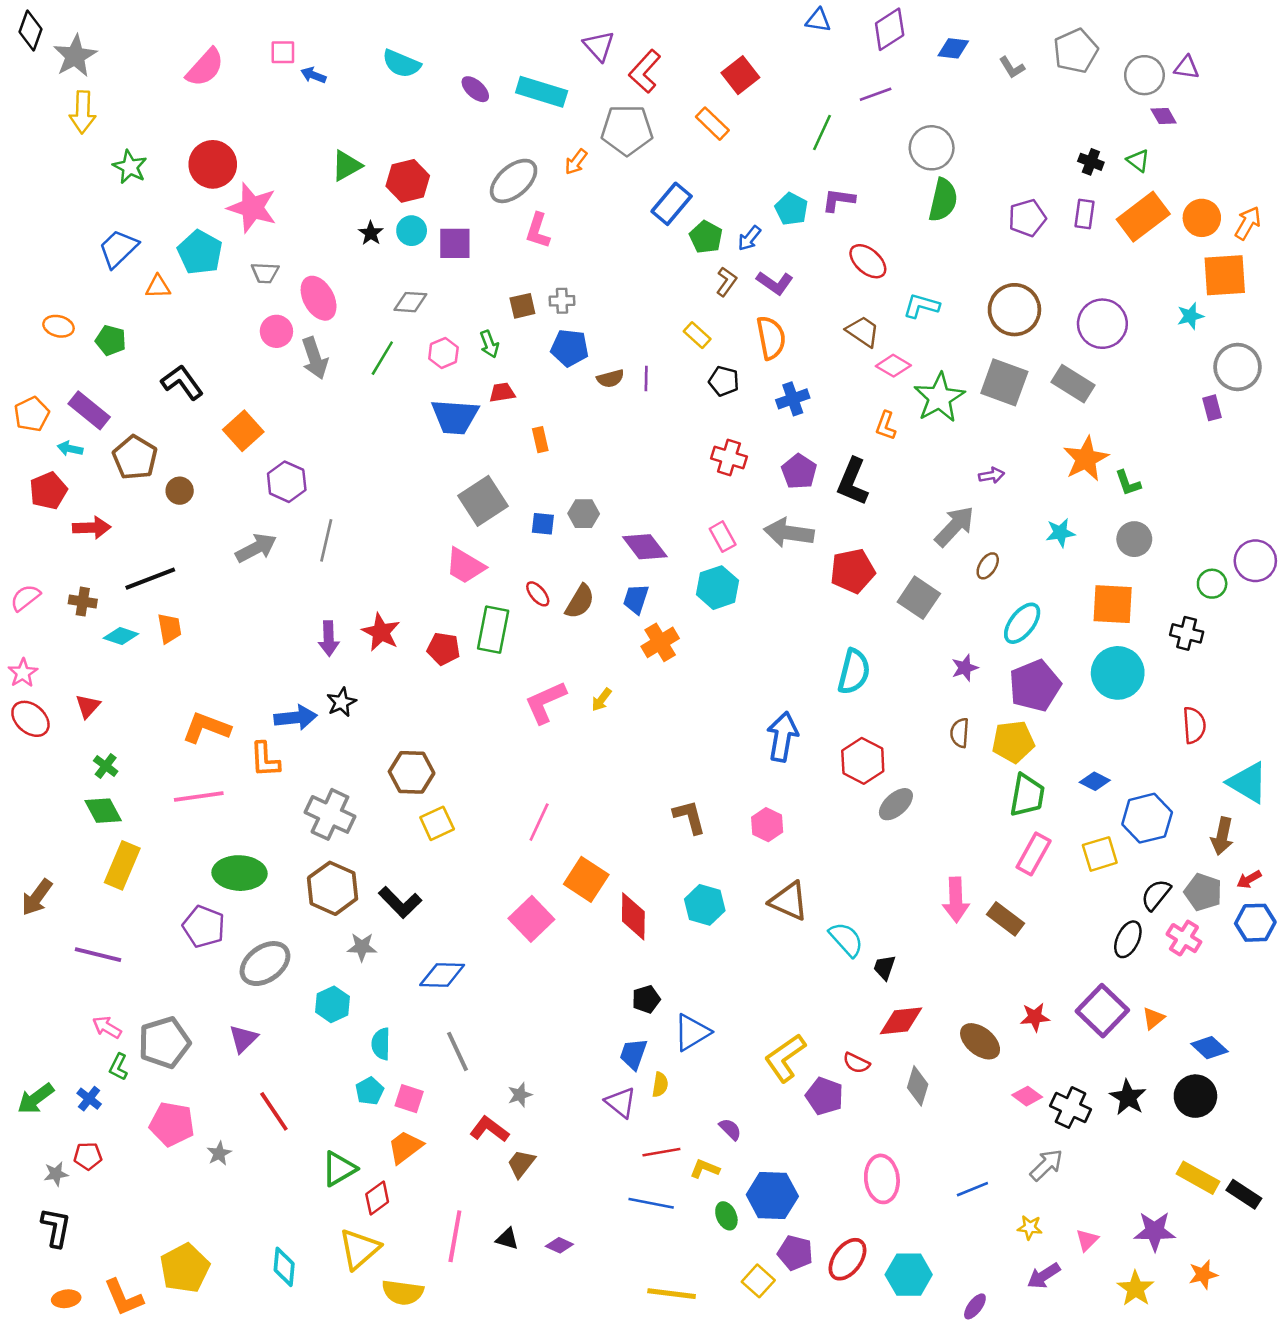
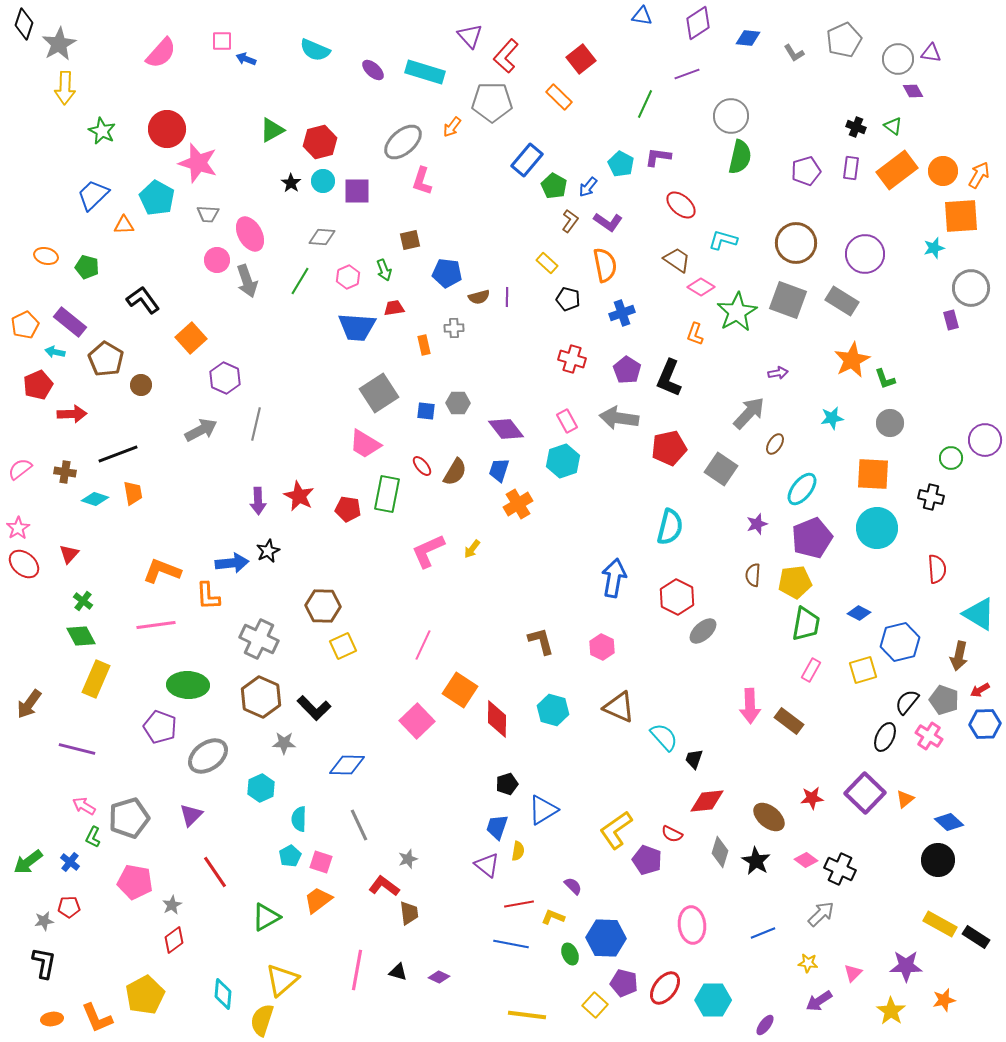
gray cross: (562, 301) -> (454, 328), moved
pink rectangle: (1034, 854) -> (811, 670), size x0.7
black star: (1128, 1097) -> (756, 861), moved
brown trapezoid: (521, 1164) -> (409, 913), turned 135
red diamond: (377, 1198) -> (174, 940), moved
yellow semicircle: (403, 1292) -> (262, 1020), moved, turned 100

